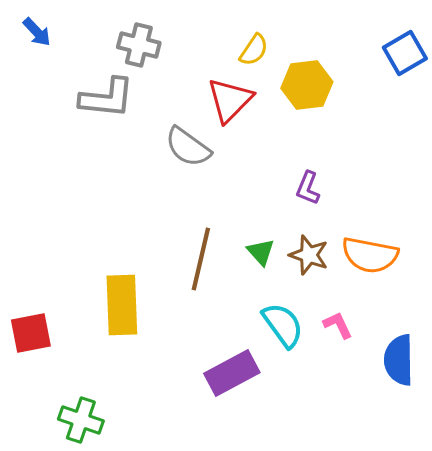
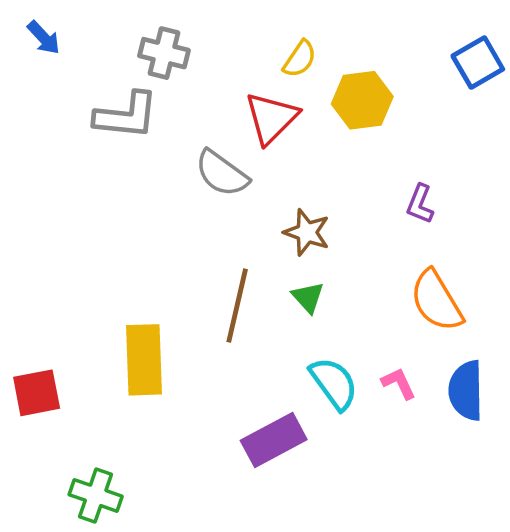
purple L-shape: (308, 188) -> (420, 204), moved
brown star: (309, 255) -> (307, 232), moved
orange semicircle: (370, 255) -> (437, 301), turned 48
blue semicircle: (399, 360) -> (466, 390), moved

